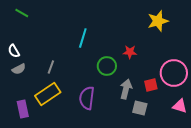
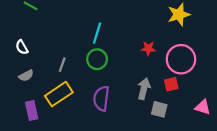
green circle: (107, 66) -> (97, 59), moved
gray semicircle: (19, 69) -> (26, 76), moved
pink circle: (174, 73) -> (181, 59), moved

